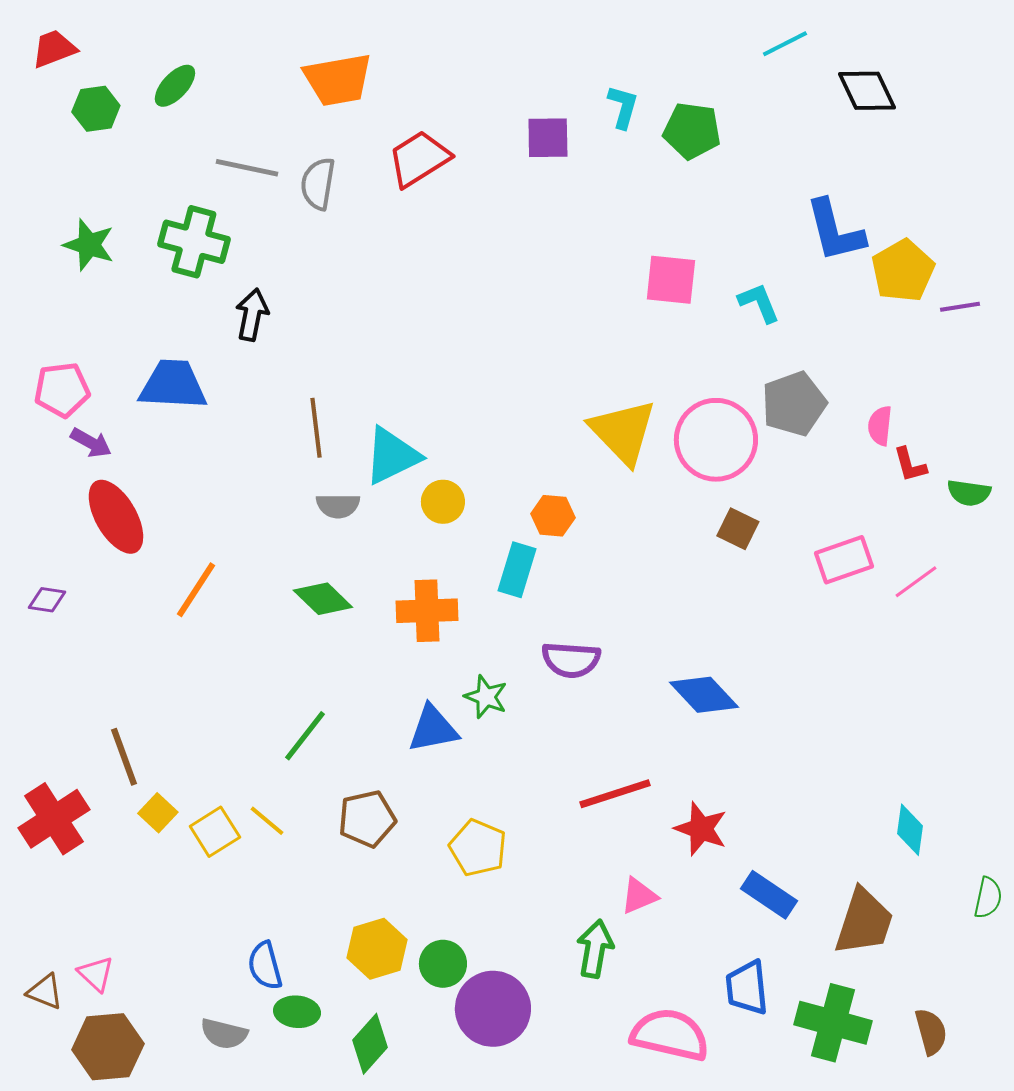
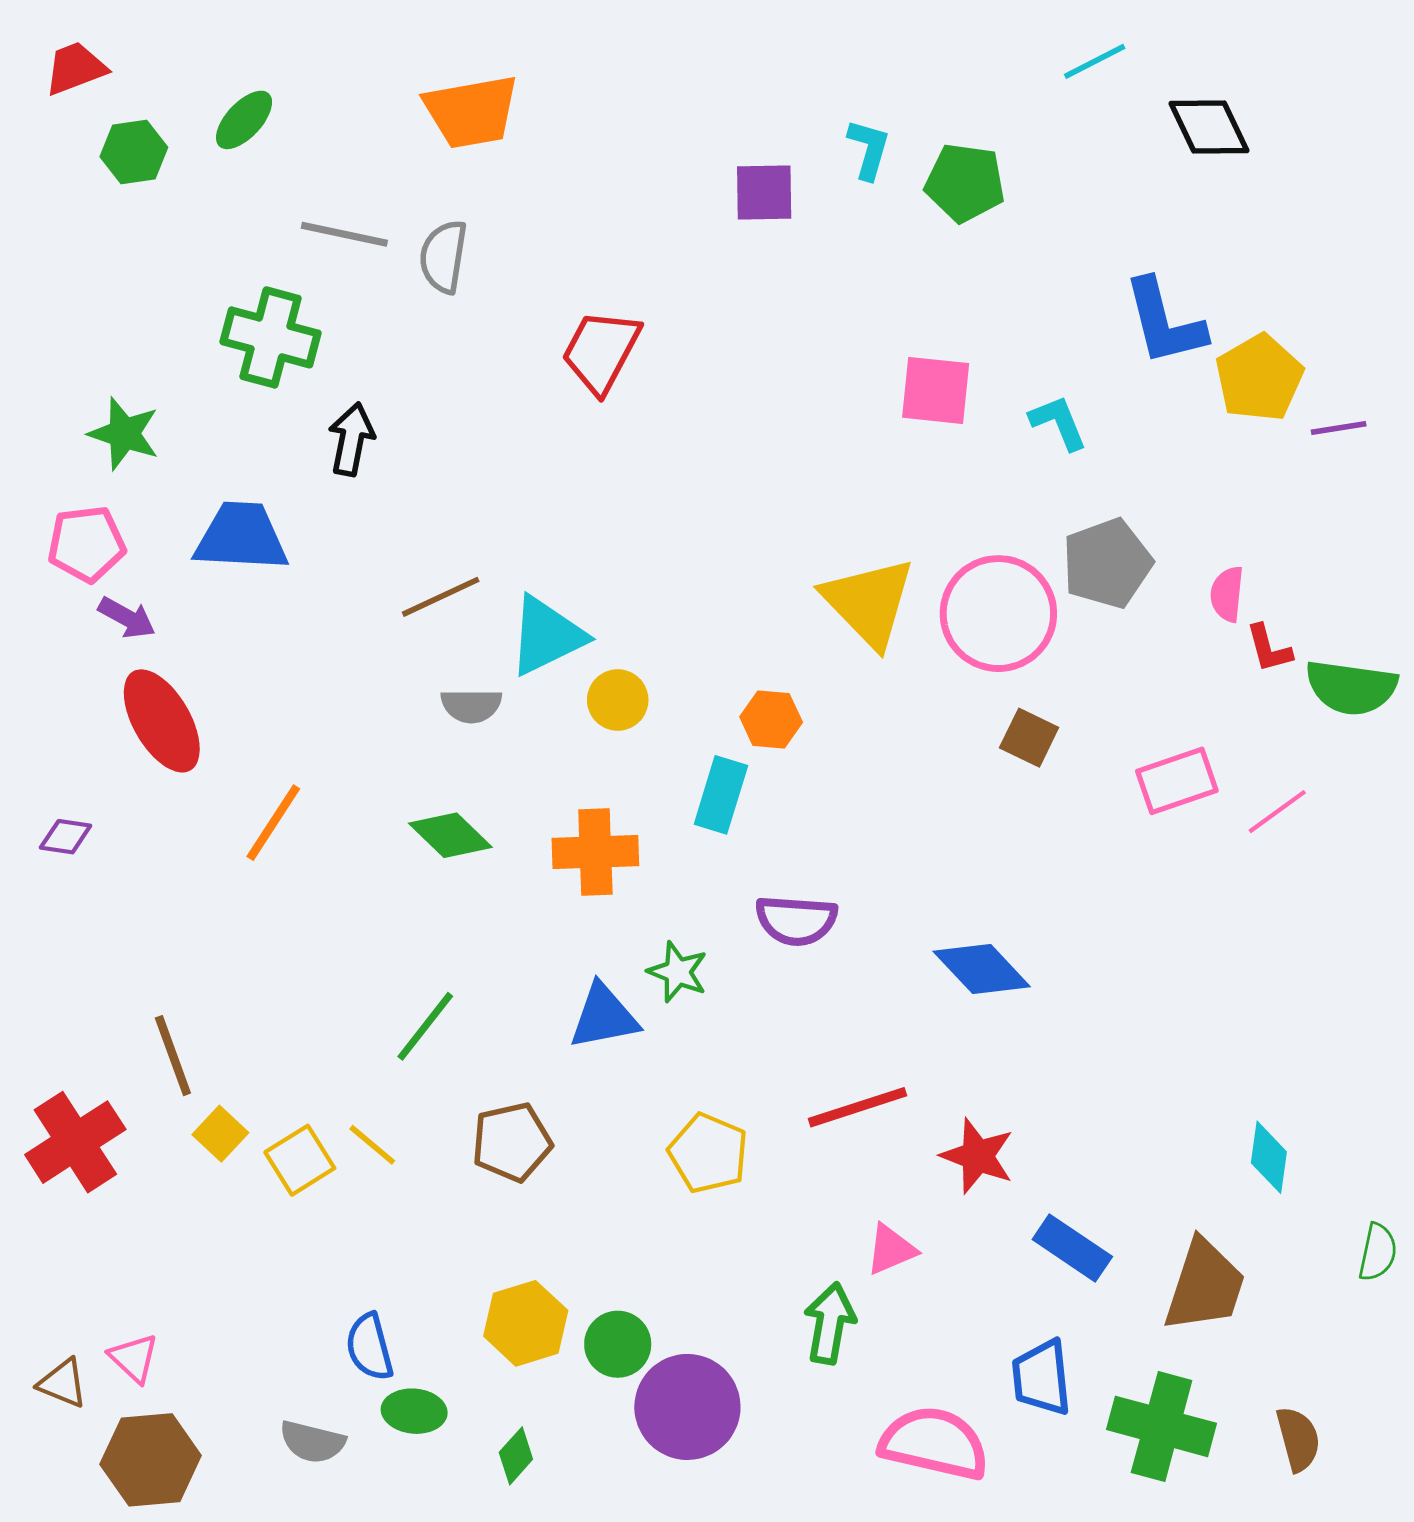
red trapezoid: (419, 159) -> (601, 351), moved, turned -30
green star: (89, 245) -> (124, 434), moved
brown line: (316, 428) -> (441, 597), turned 72
green semicircle: (969, 493) -> (1351, 687), size x1.5
yellow pentagon: (478, 848) -> (708, 1153), moved
green diamond: (370, 1044) -> (516, 1456), size x0.7

